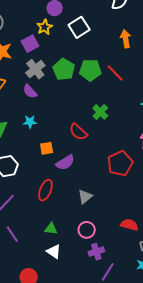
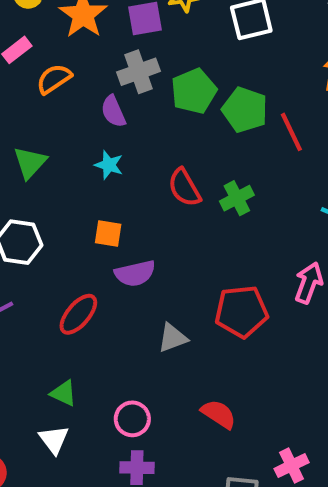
cyan star: (30, 122) -> (109, 165), moved
red semicircle: (78, 132) -> (184, 188), moved
gray triangle: (85, 197) -> (173, 338), moved
red semicircle: (129, 225) -> (219, 414), moved

